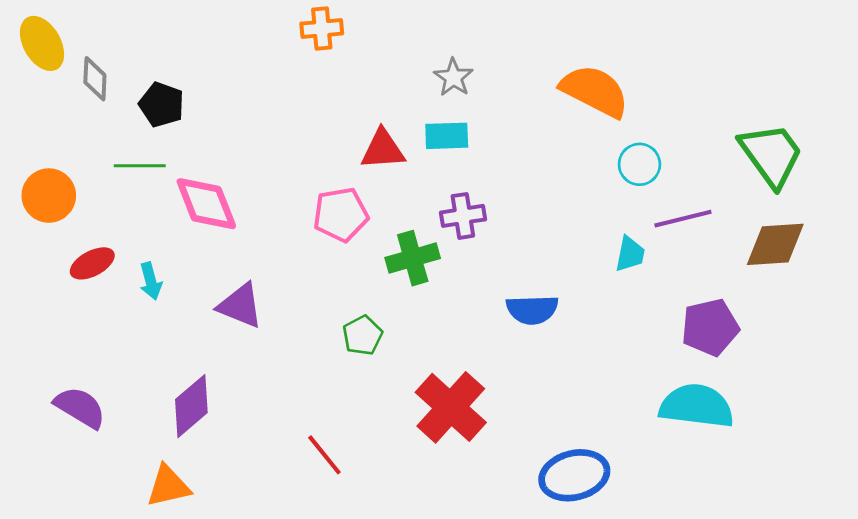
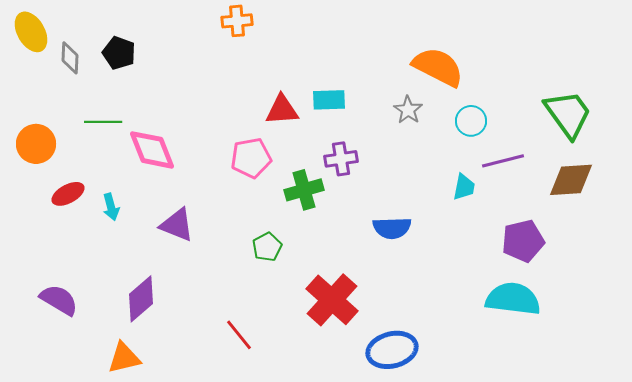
gray star: (453, 77) -> (408, 110), moved
black pentagon: (161, 105) -> (119, 53), moved
blue ellipse: (574, 475) -> (392, 350), moved

